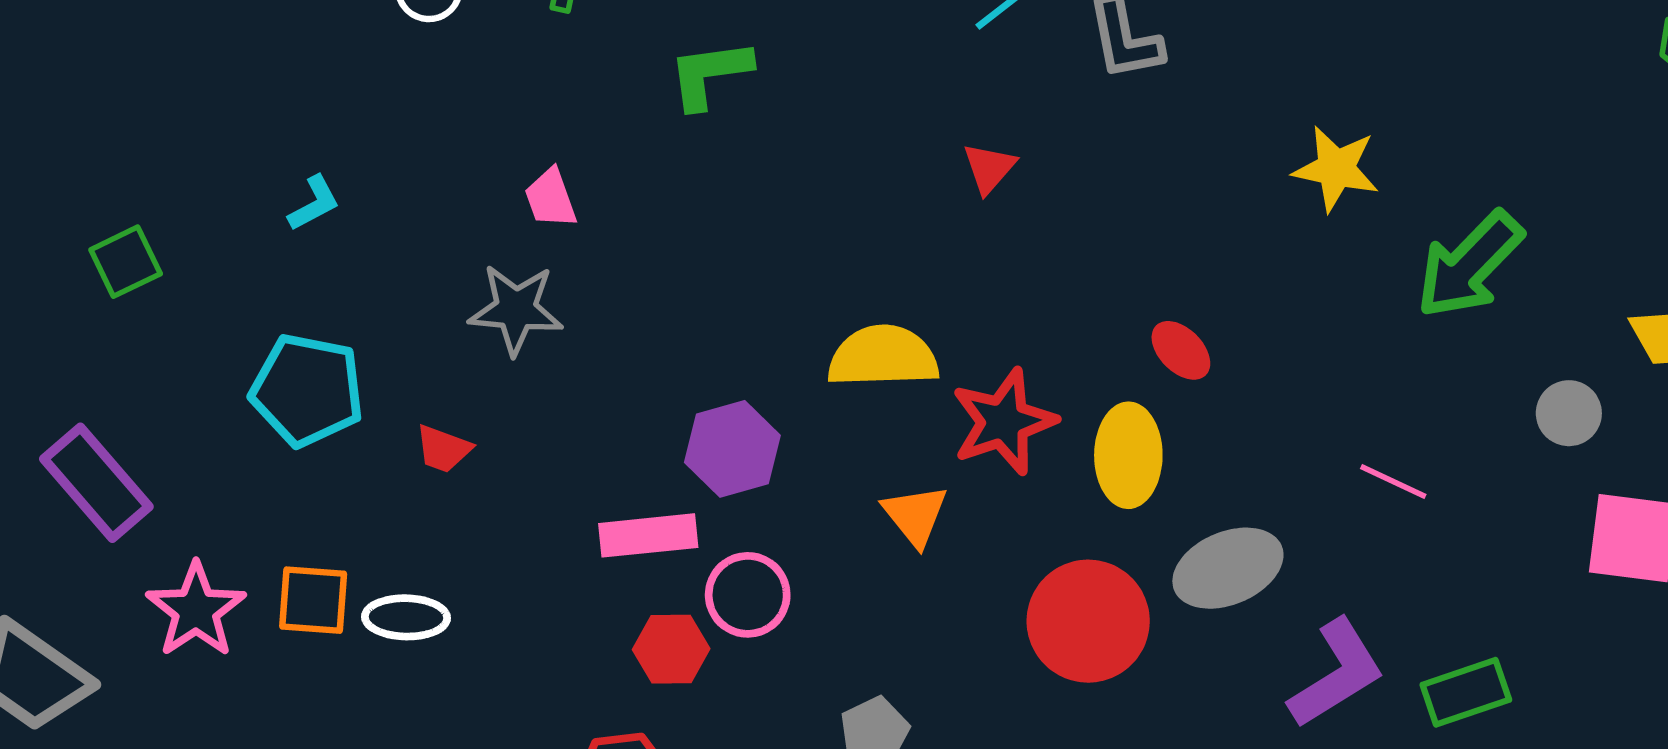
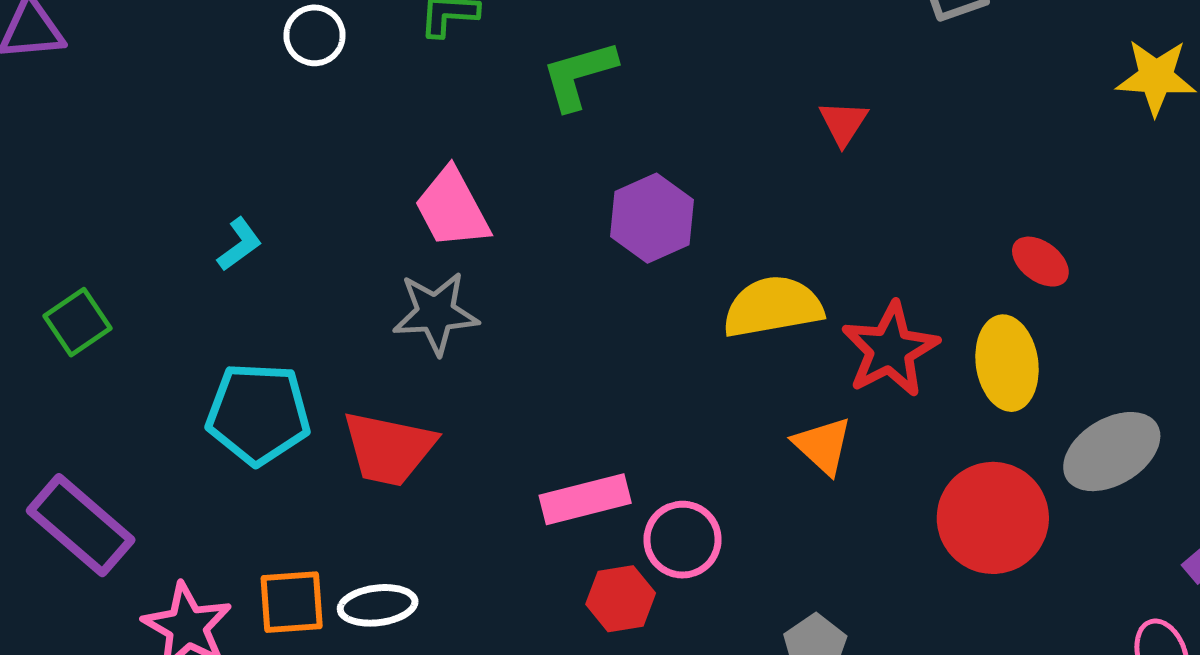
pink trapezoid: (551, 198) -> (452, 208), size x1.5
red trapezoid: (443, 449) -> (389, 448), size x1.8
purple hexagon: (732, 449) -> (652, 218), moved

